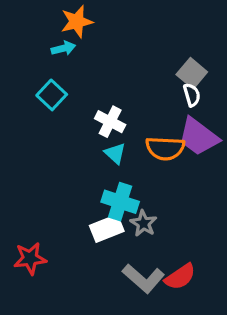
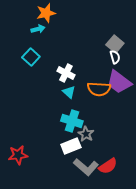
white rectangle: (107, 228) -> (71, 146), moved

